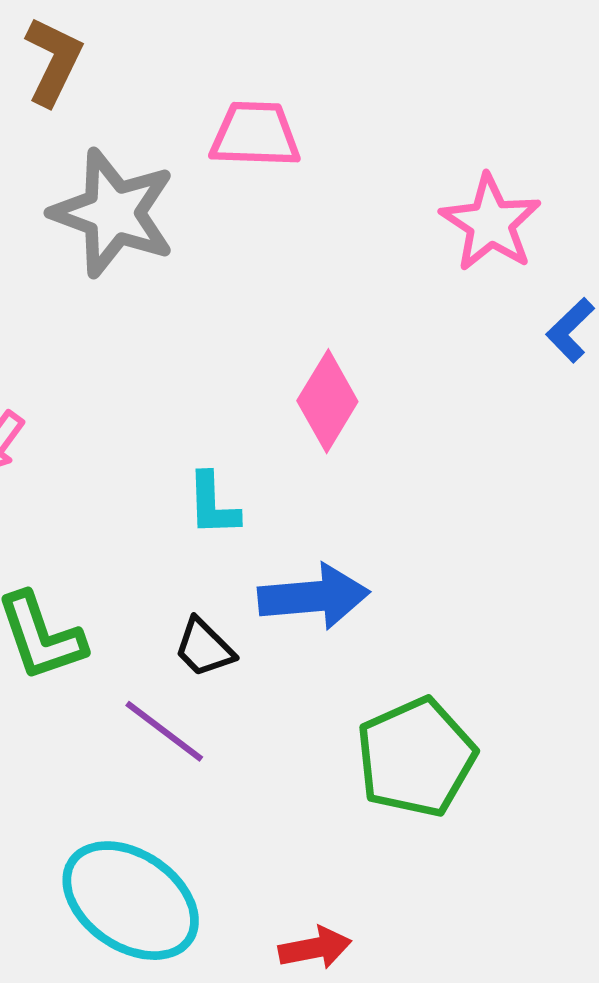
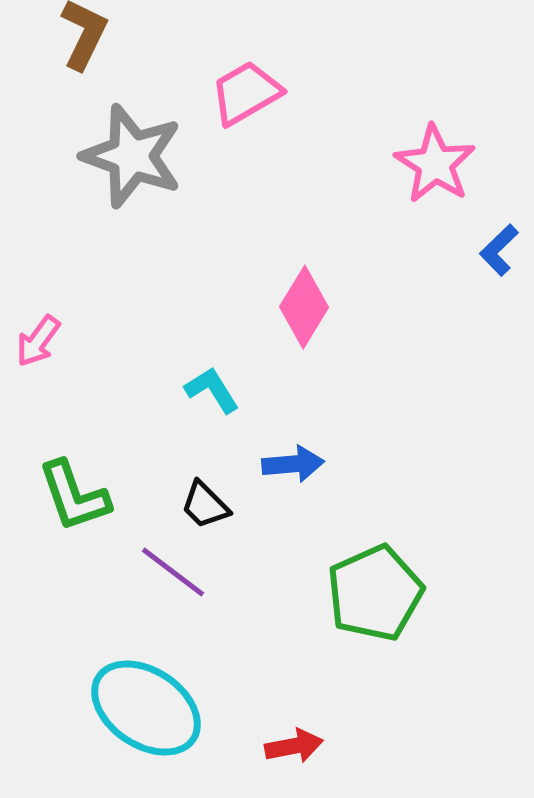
pink trapezoid: (255, 135) -> (246, 93), turned -32
cyan L-shape: (213, 504) -> (212, 390), turned 150
blue arrow: (314, 597) -> (293, 464), size x0.7

